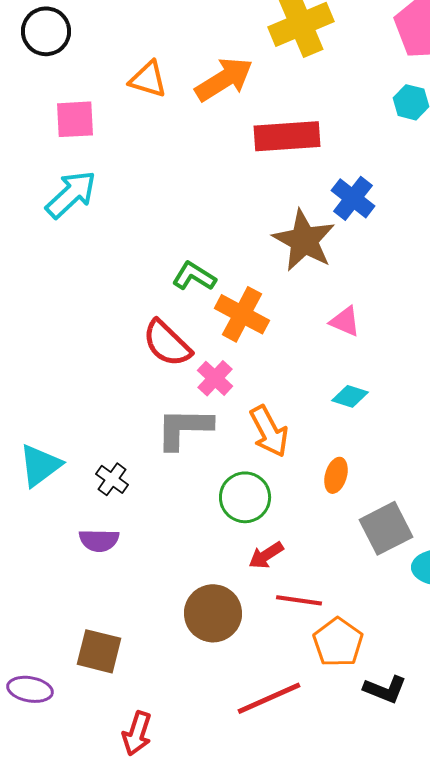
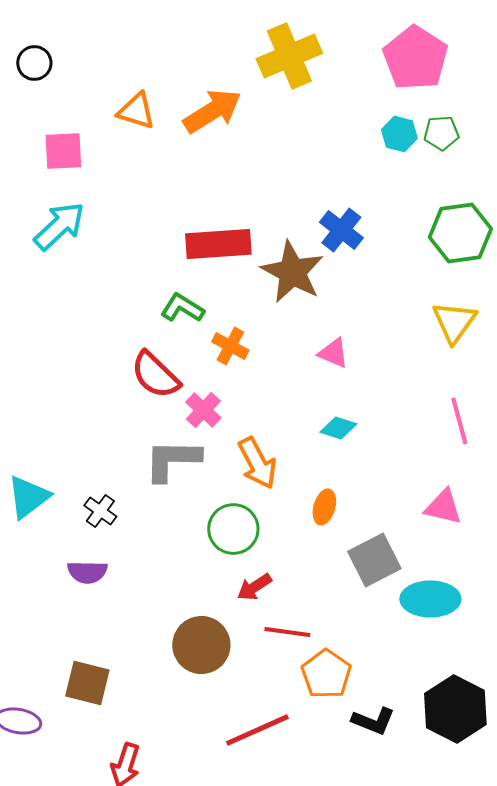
black circle: (46, 31) -> (34, 63), size x0.7
red rectangle: (287, 136) -> (218, 244), moved
orange cross: (242, 314) -> (230, 346), size x0.7

